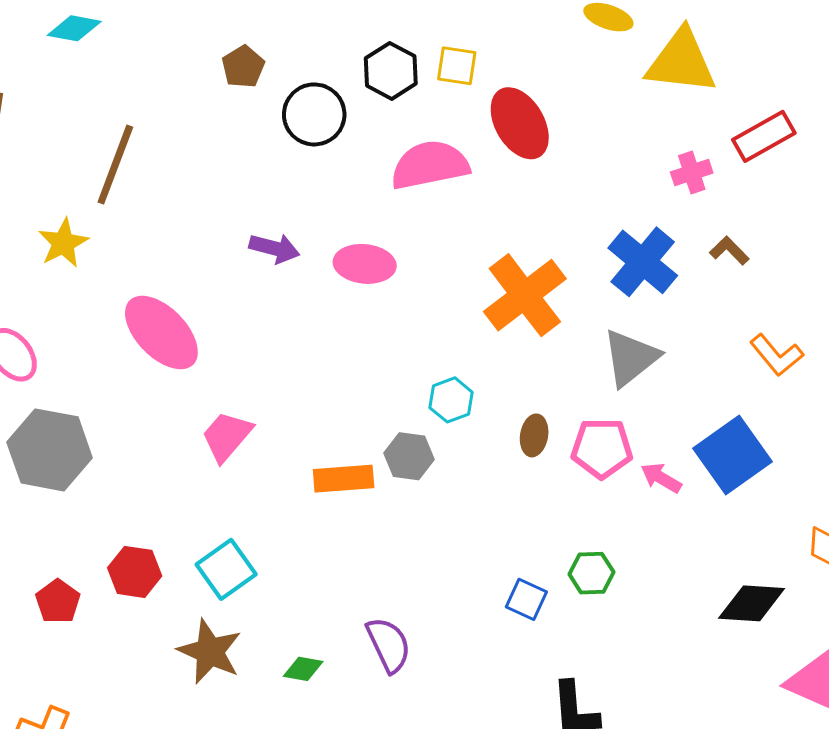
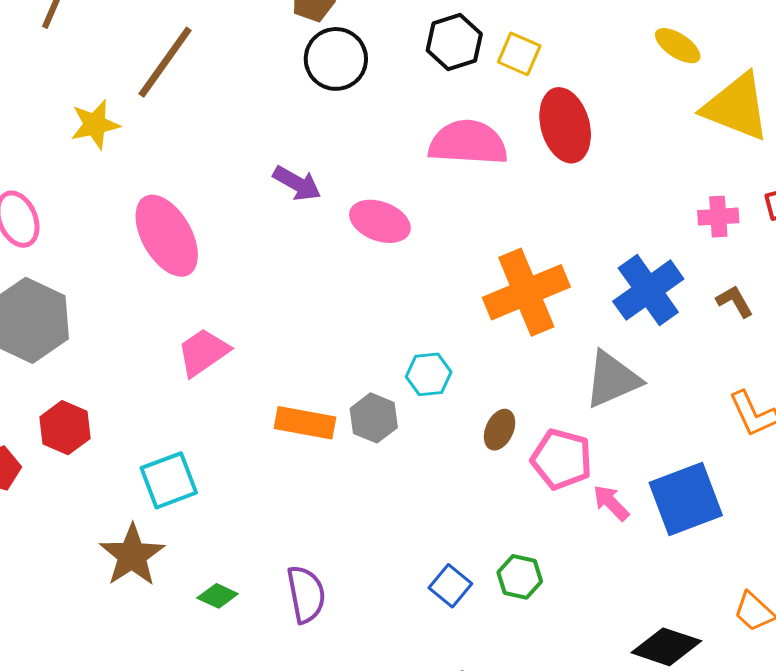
black circle: (314, 114) -> (336, 59), moved
red hexagon: (135, 572) -> (65, 428), moved

